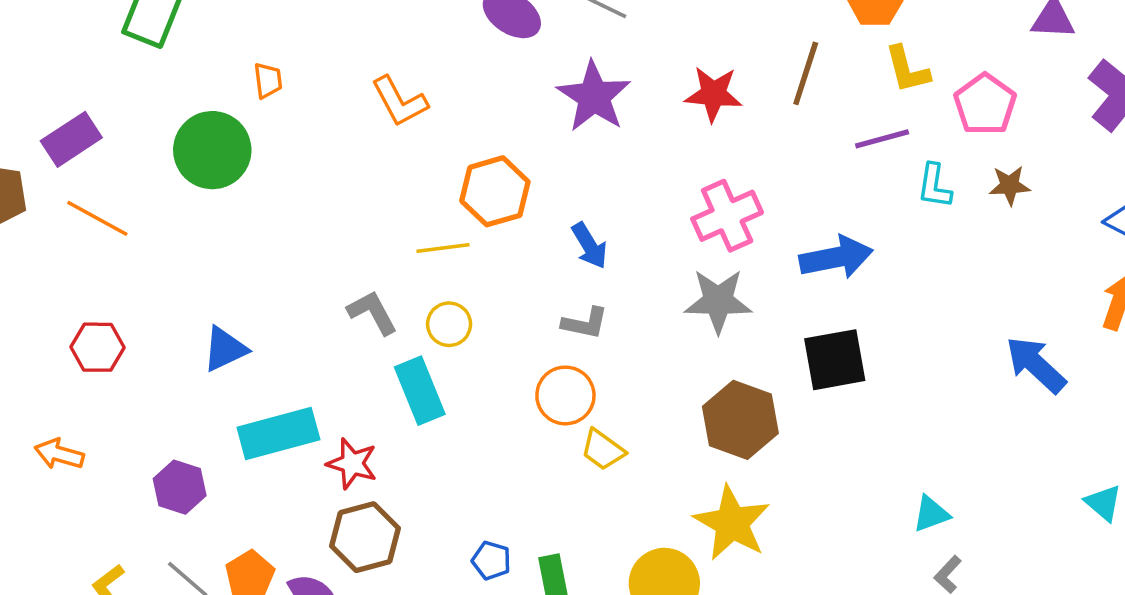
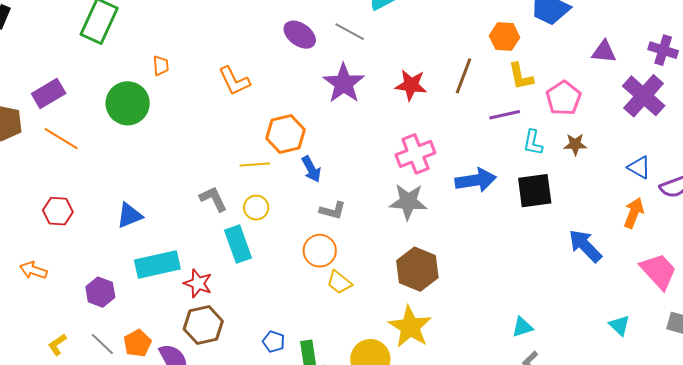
blue arrow: (589, 246) -> (311, 169), moved
black square: (835, 360) -> (535, 191), moved

